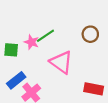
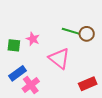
green line: (45, 36) -> (71, 31), moved, turned 48
red rectangle: (94, 89) -> (88, 84), turned -36

